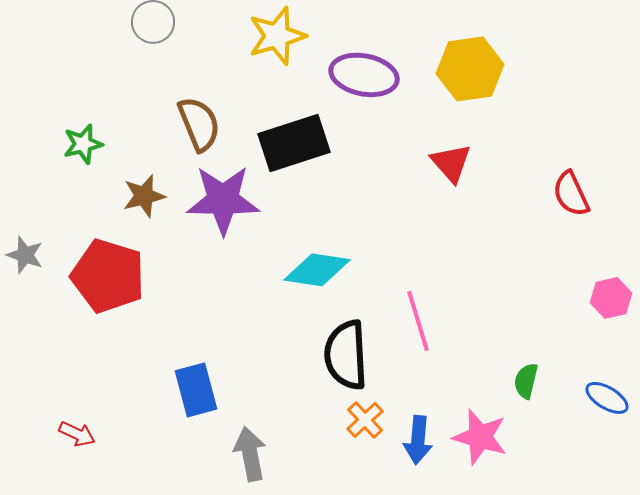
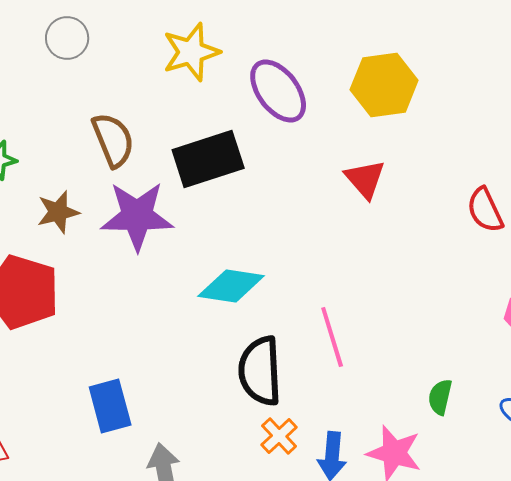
purple ellipse: (364, 75) -> (278, 91), turned 42

